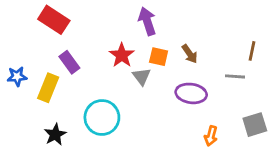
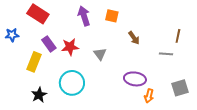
purple arrow: (147, 21) -> (84, 16), moved
red star: (122, 55) -> (70, 47), moved, turned 30
orange square: (159, 57) -> (112, 16), moved
blue star: (17, 76) -> (12, 35), moved
purple ellipse: (191, 93) -> (135, 79), moved

